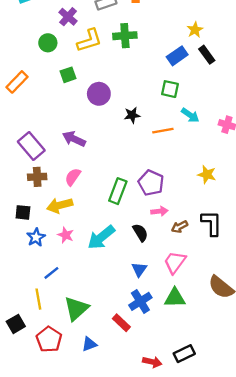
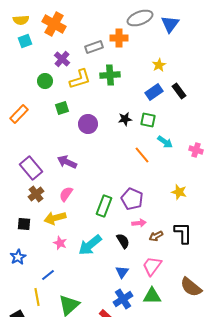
yellow star: (195, 30) -> (159, 65), moved
black star: (132, 115) -> (125, 119), moved
orange line: (163, 131) -> (142, 155), turned 60
brown cross: (37, 177) -> (36, 194), turned -35
blue star: (36, 237) -> (18, 257), moved

